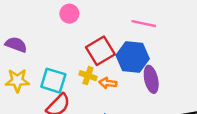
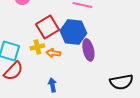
yellow cross: (88, 76) -> (37, 47), turned -32

